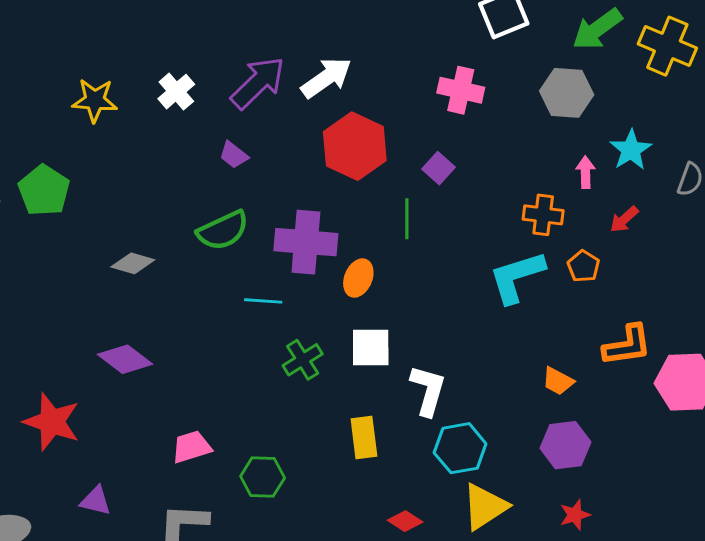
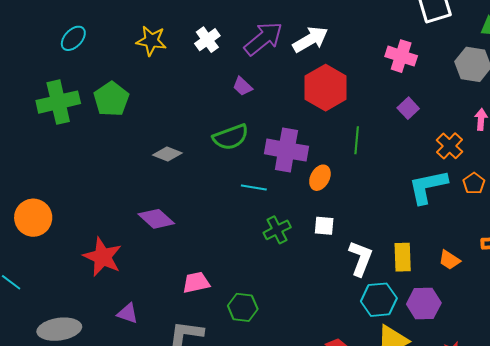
purple square: (438, 168) -> (408, 108), moved
orange cross: (543, 215) -> (450, 146), turned 32
white square: (371, 348) -> (324, 226), size x0.7
yellow rectangle: (364, 437) -> (403, 257), moved
purple hexagon: (565, 445) -> (424, 303), moved

